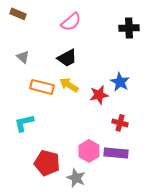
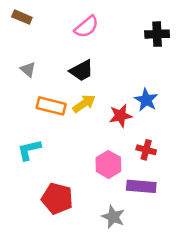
yellow arrow: (69, 85) -> (84, 104), turned 114
pink hexagon: (89, 151) -> (108, 164), moved
gray star: (76, 178) -> (113, 217), moved

